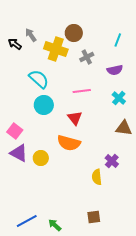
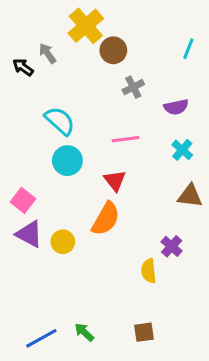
cyan line: (118, 40) -> (188, 49), moved
yellow cross: (56, 49) -> (86, 26), moved, turned 30
orange semicircle: (69, 143) -> (106, 219), turned -75
green arrow: (55, 225) -> (84, 332), moved

